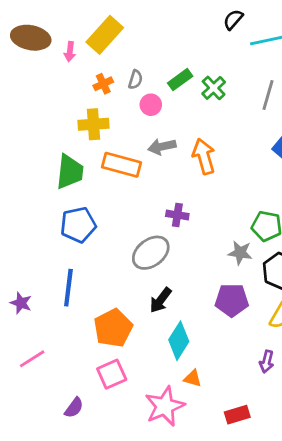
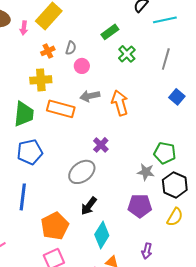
green rectangle: (180, 80) -> (110, 32), moved
purple cross: (177, 215) -> (101, 145), turned 35
purple arrow: (267, 362) -> (147, 251), moved

